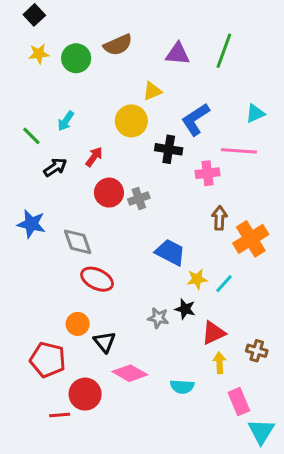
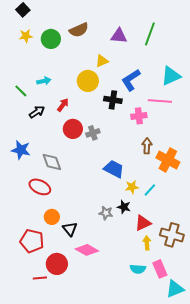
cyan triangle: (255, 113) -> (171, 76), size x1.5
cyan arrow: (66, 121) -> (44, 81), turned -136
orange cross: (251, 239) -> (168, 160), turned -30
red ellipse: (97, 279) -> (40, 187), moved
brown cross: (257, 351) -> (172, 235), size x1.6
cyan semicircle: (182, 387) -> (138, 269), moved
cyan triangle: (261, 431) -> (175, 289), turned 36

